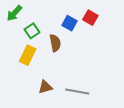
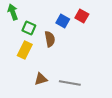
green arrow: (14, 13) -> (13, 12), turned 119
green square: (32, 31) -> (29, 28), turned -32

